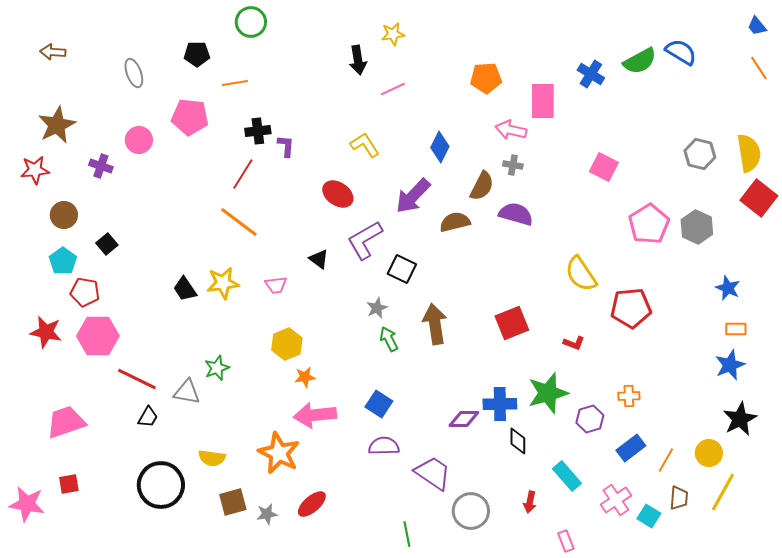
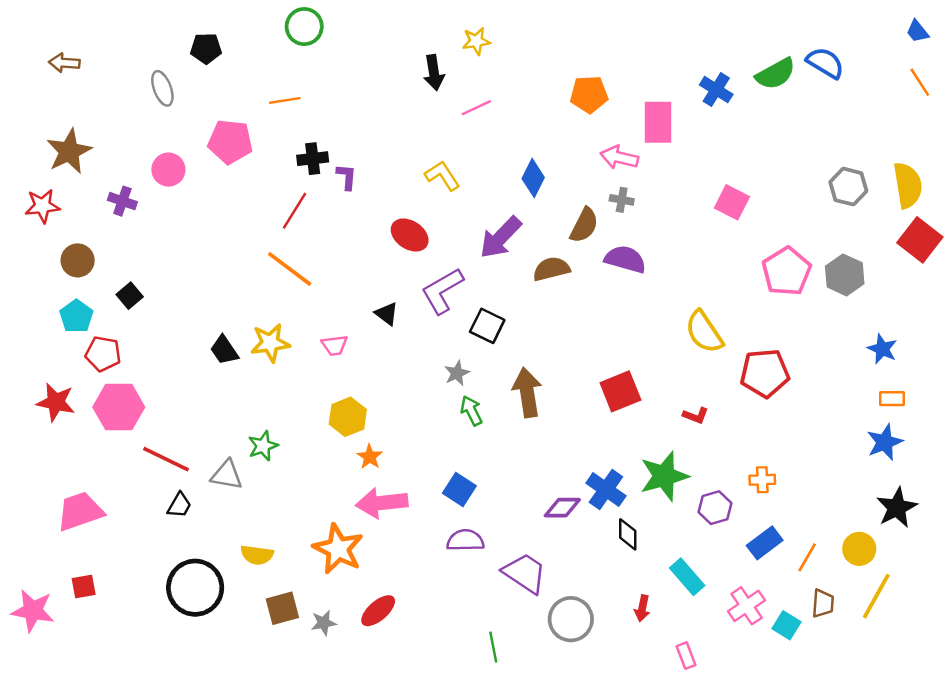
black pentagon: (197, 54) -> (206, 48), moved
orange star: (305, 377) -> (370, 457), turned -30
blue cross: (500, 404) -> (606, 489), turned 36

